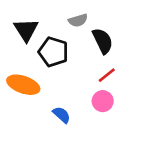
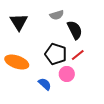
black pentagon: (53, 52) -> (56, 54), moved
pink circle: (103, 101) -> (67, 74), moved

